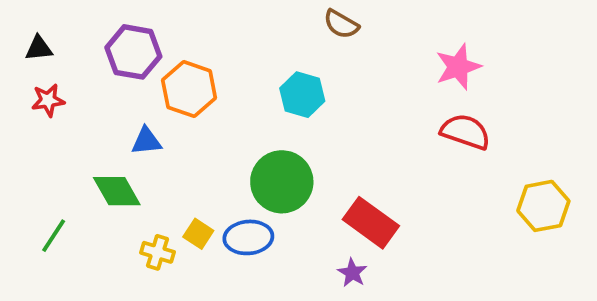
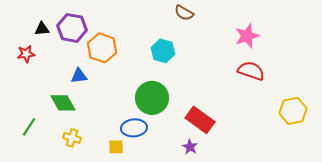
black triangle: (39, 48) -> (42, 29), moved
yellow square: (198, 234) -> (116, 147), moved, turned -35
yellow cross: (157, 252) -> (72, 138), moved

